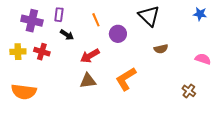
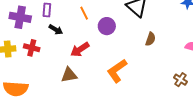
brown semicircle: (161, 49) -> (150, 39), turned -56
brown triangle: (88, 81) -> (69, 75), moved

